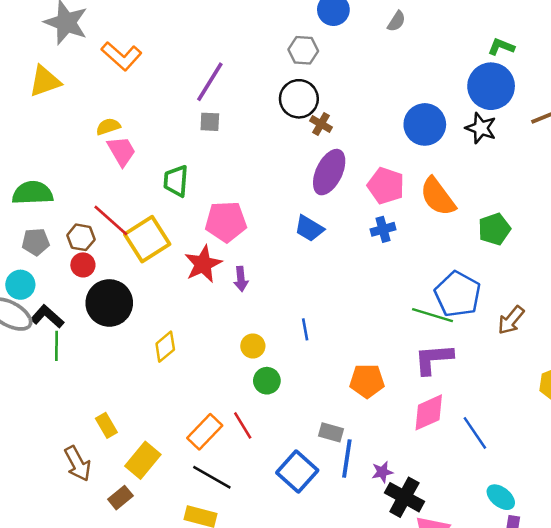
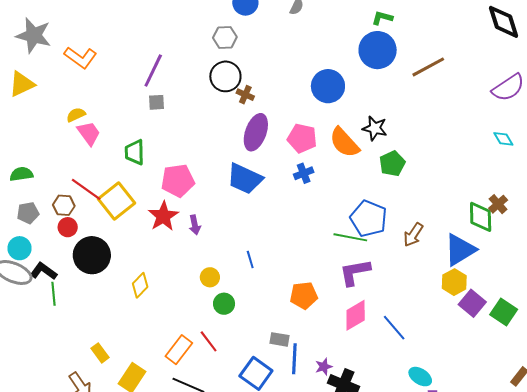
black star: (481, 128) -> (375, 128), moved
green semicircle: (33, 193) -> (21, 174), size x0.7
blue trapezoid: (309, 228) -> (245, 179), size x1.5

